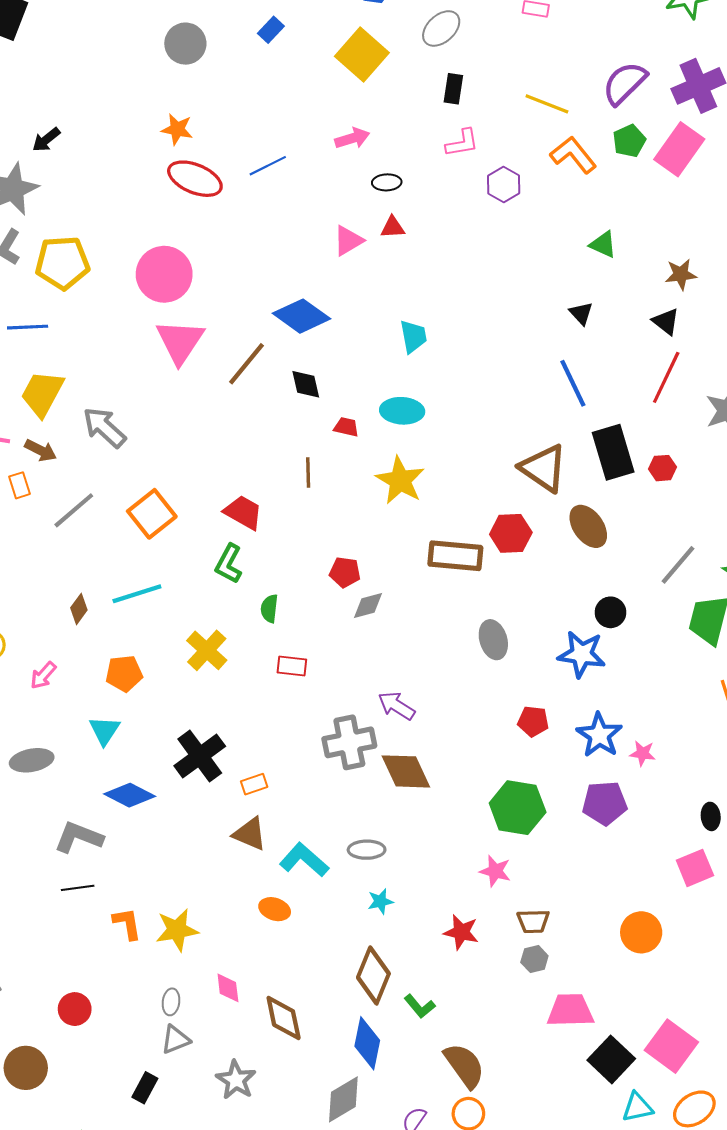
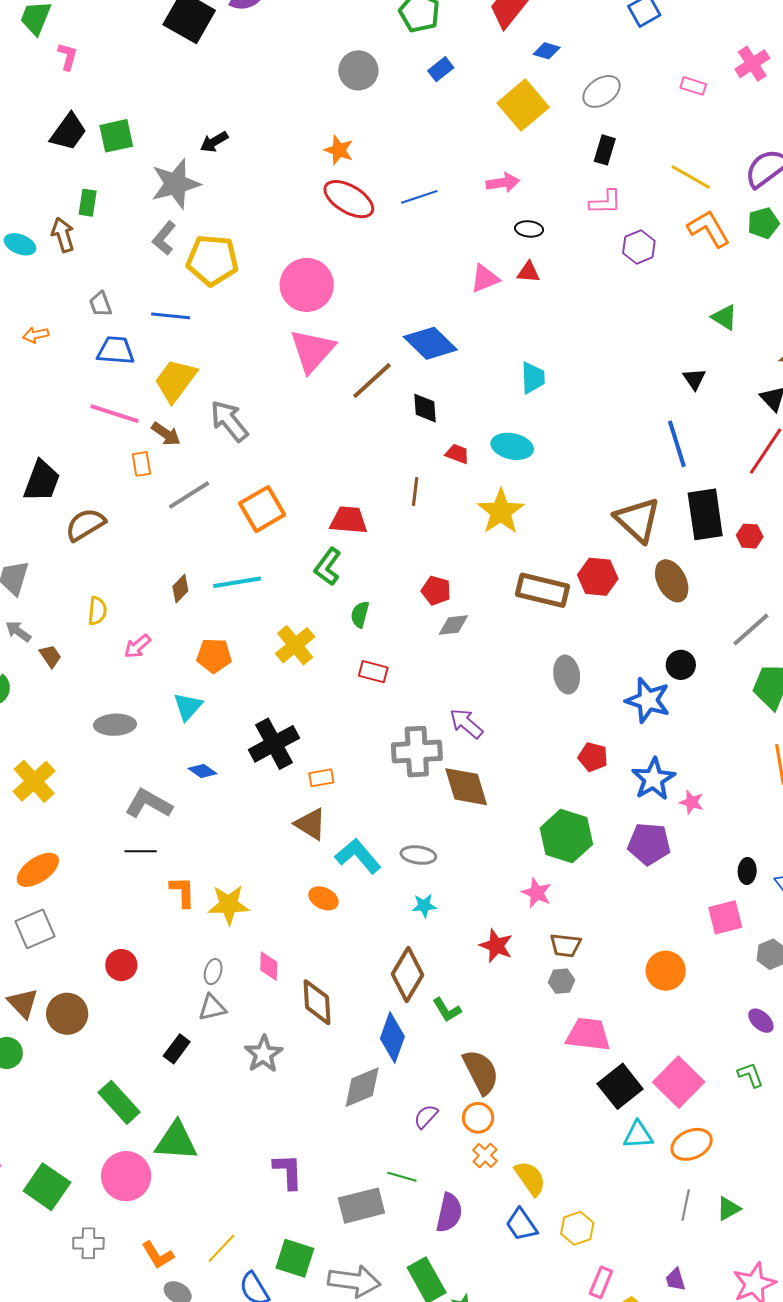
red trapezoid: (243, 512) -> (349, 520), turned -33
blue diamond: (130, 795) -> (202, 771), size x0.6

